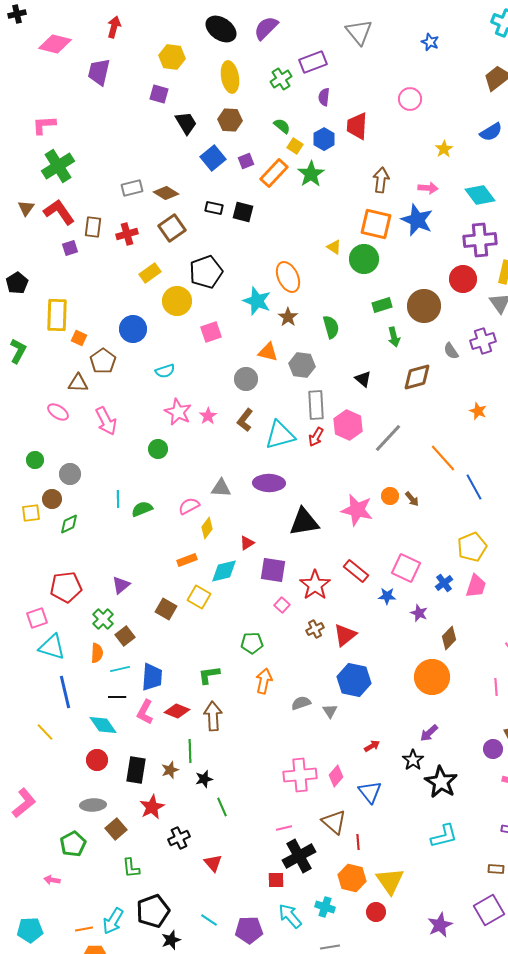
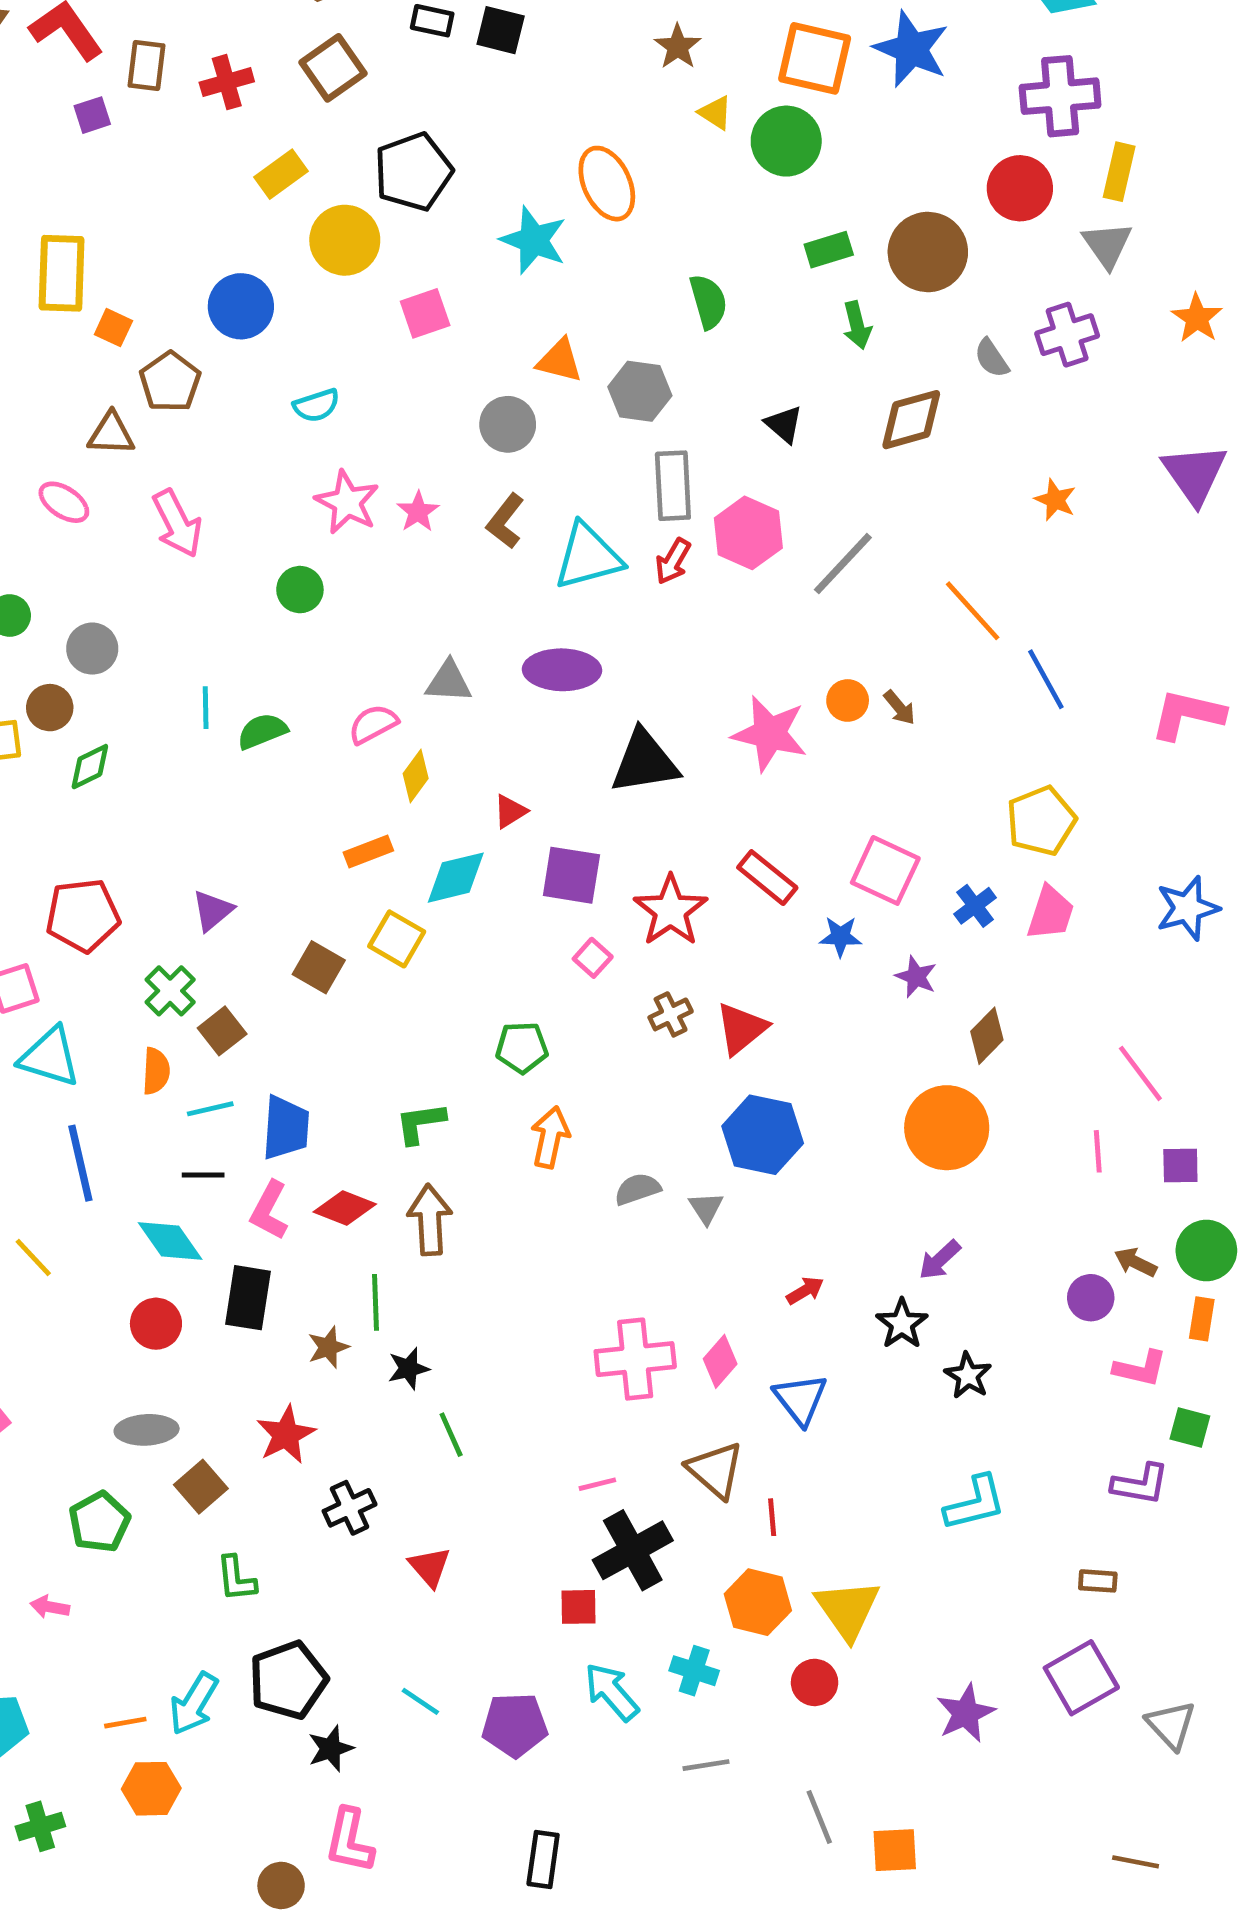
brown star: (288, 317) -> (678, 47), moved
black rectangle: (136, 770) -> (248, 1298), moved
black star: (441, 782) -> (968, 1376), size x0.6

